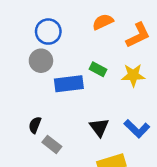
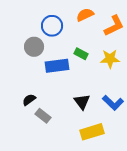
blue circle: (48, 32) -> (52, 26), moved
black semicircle: (35, 125) -> (29, 100), turned 32

